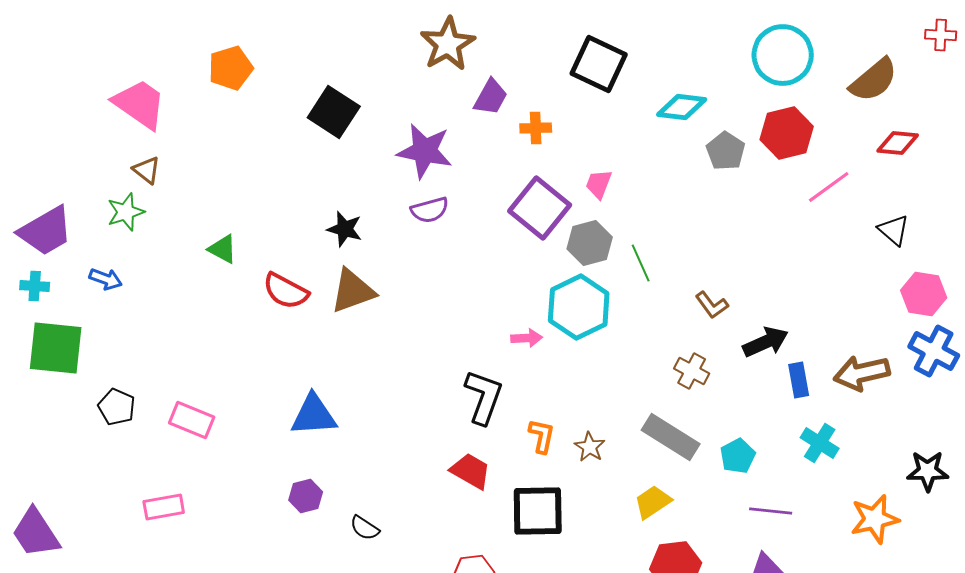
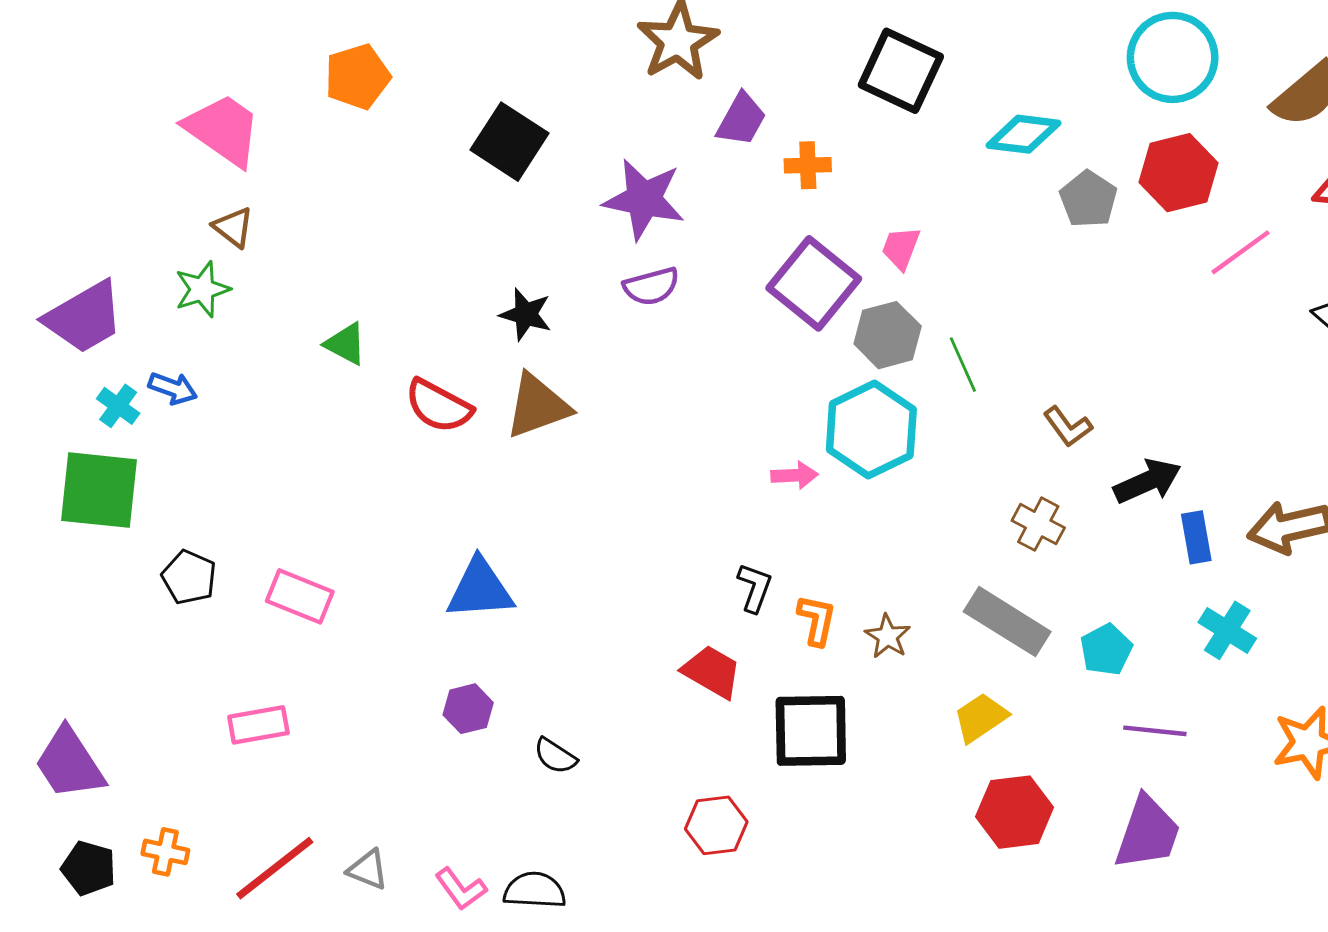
cyan cross: (35, 286) -> (118, 406), moved, turned 32
black L-shape: (484, 397) -> (755, 588), moved, size x0.6

